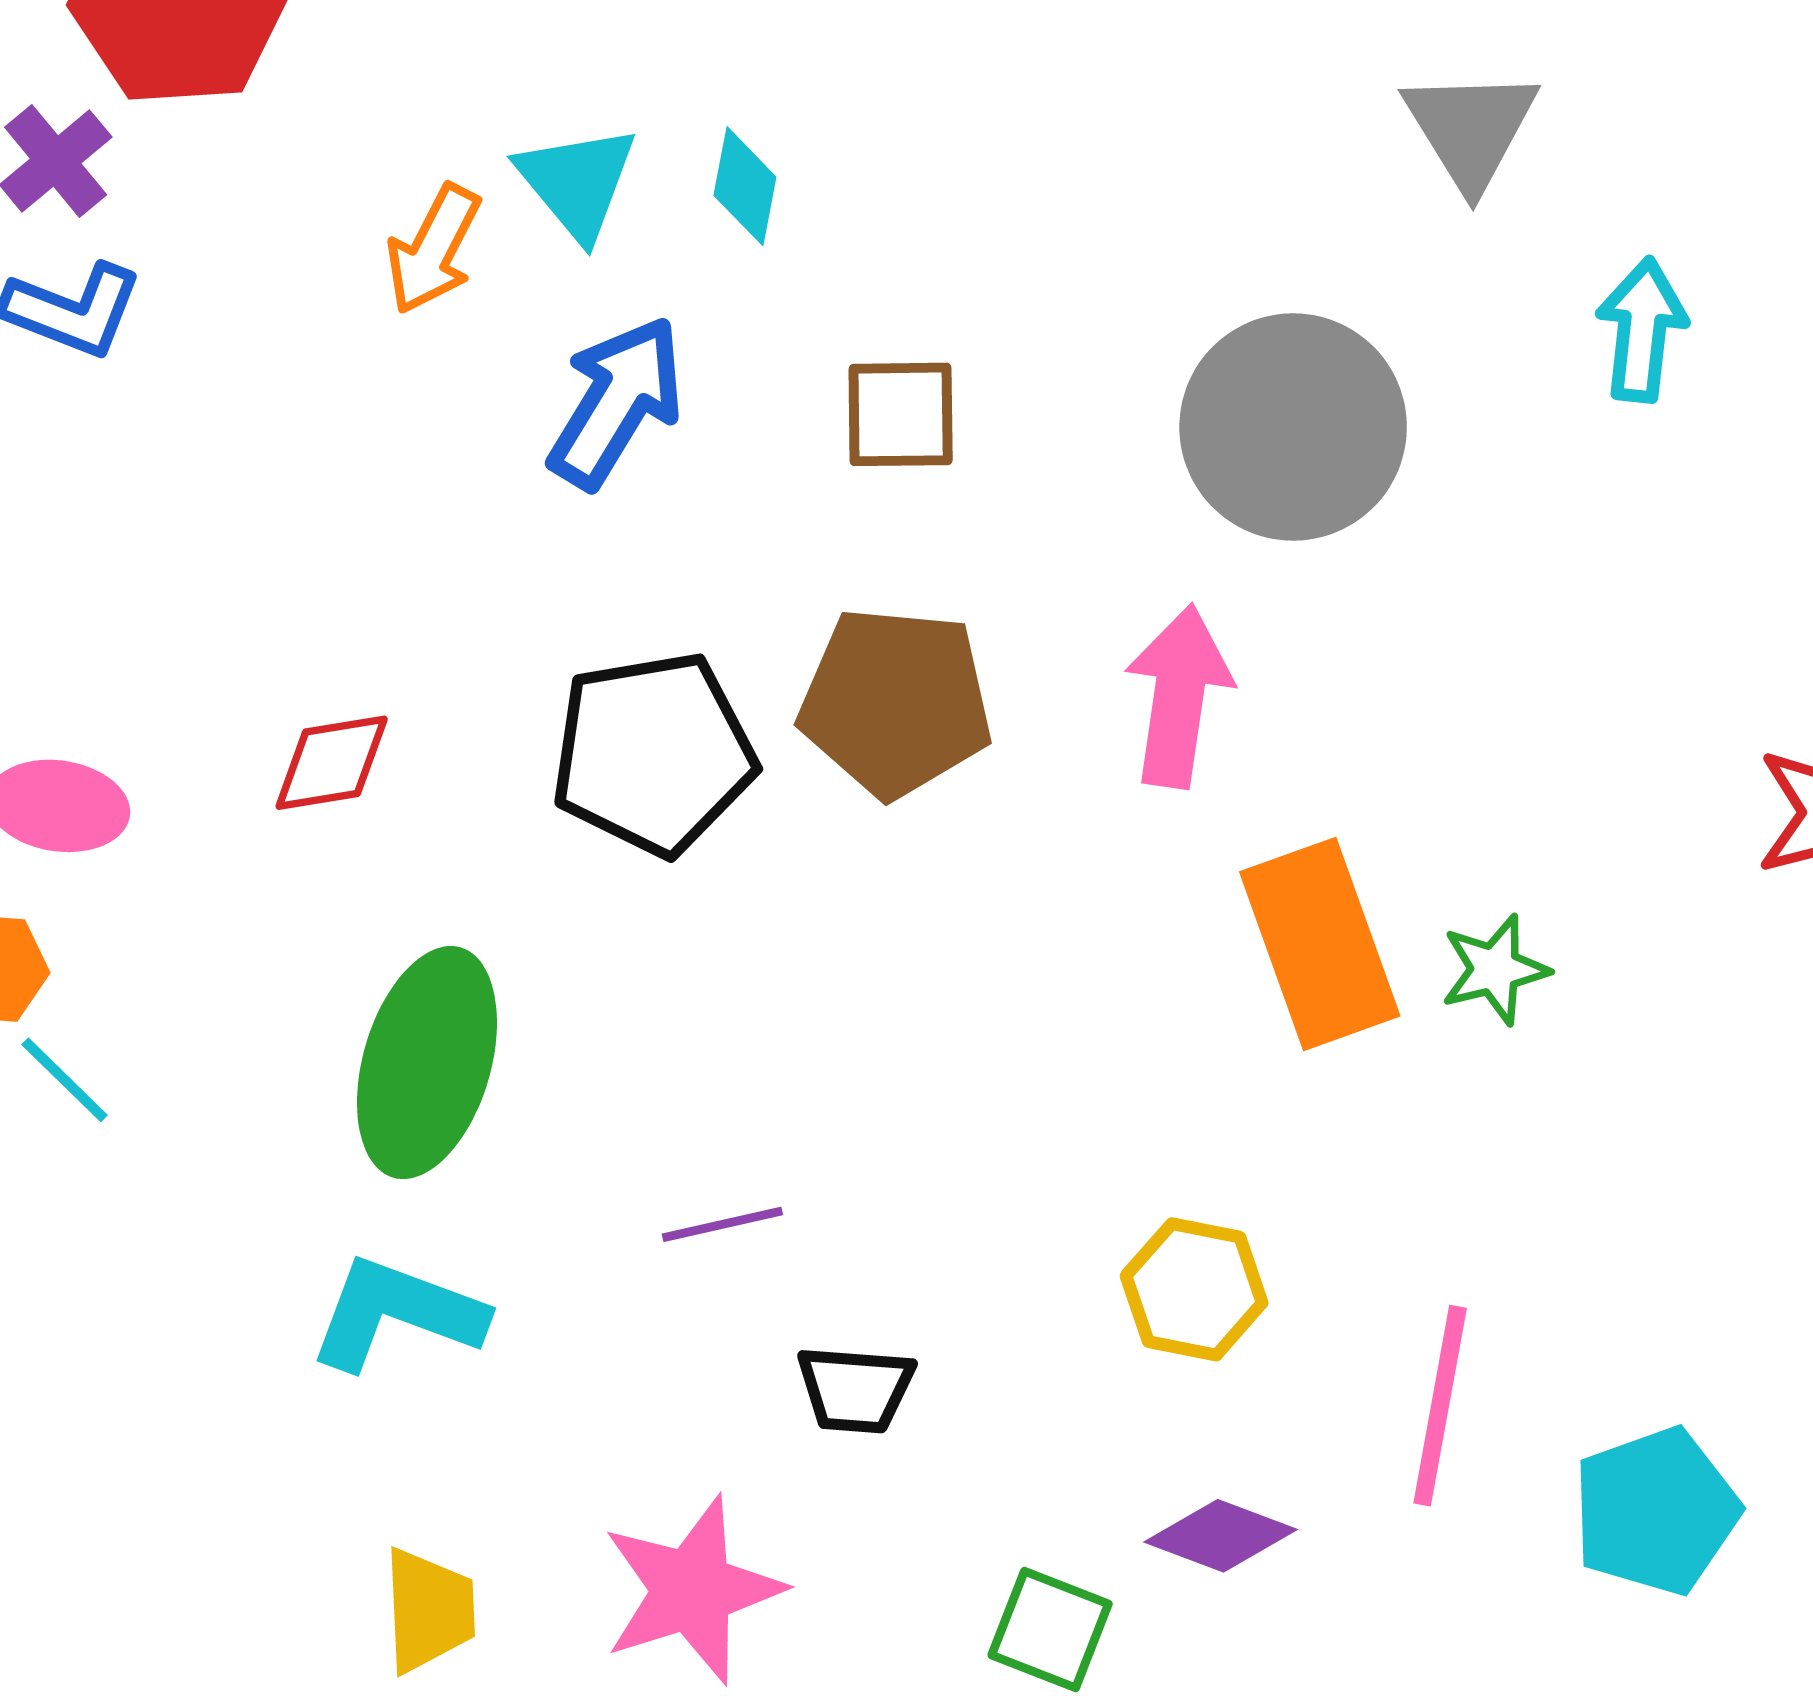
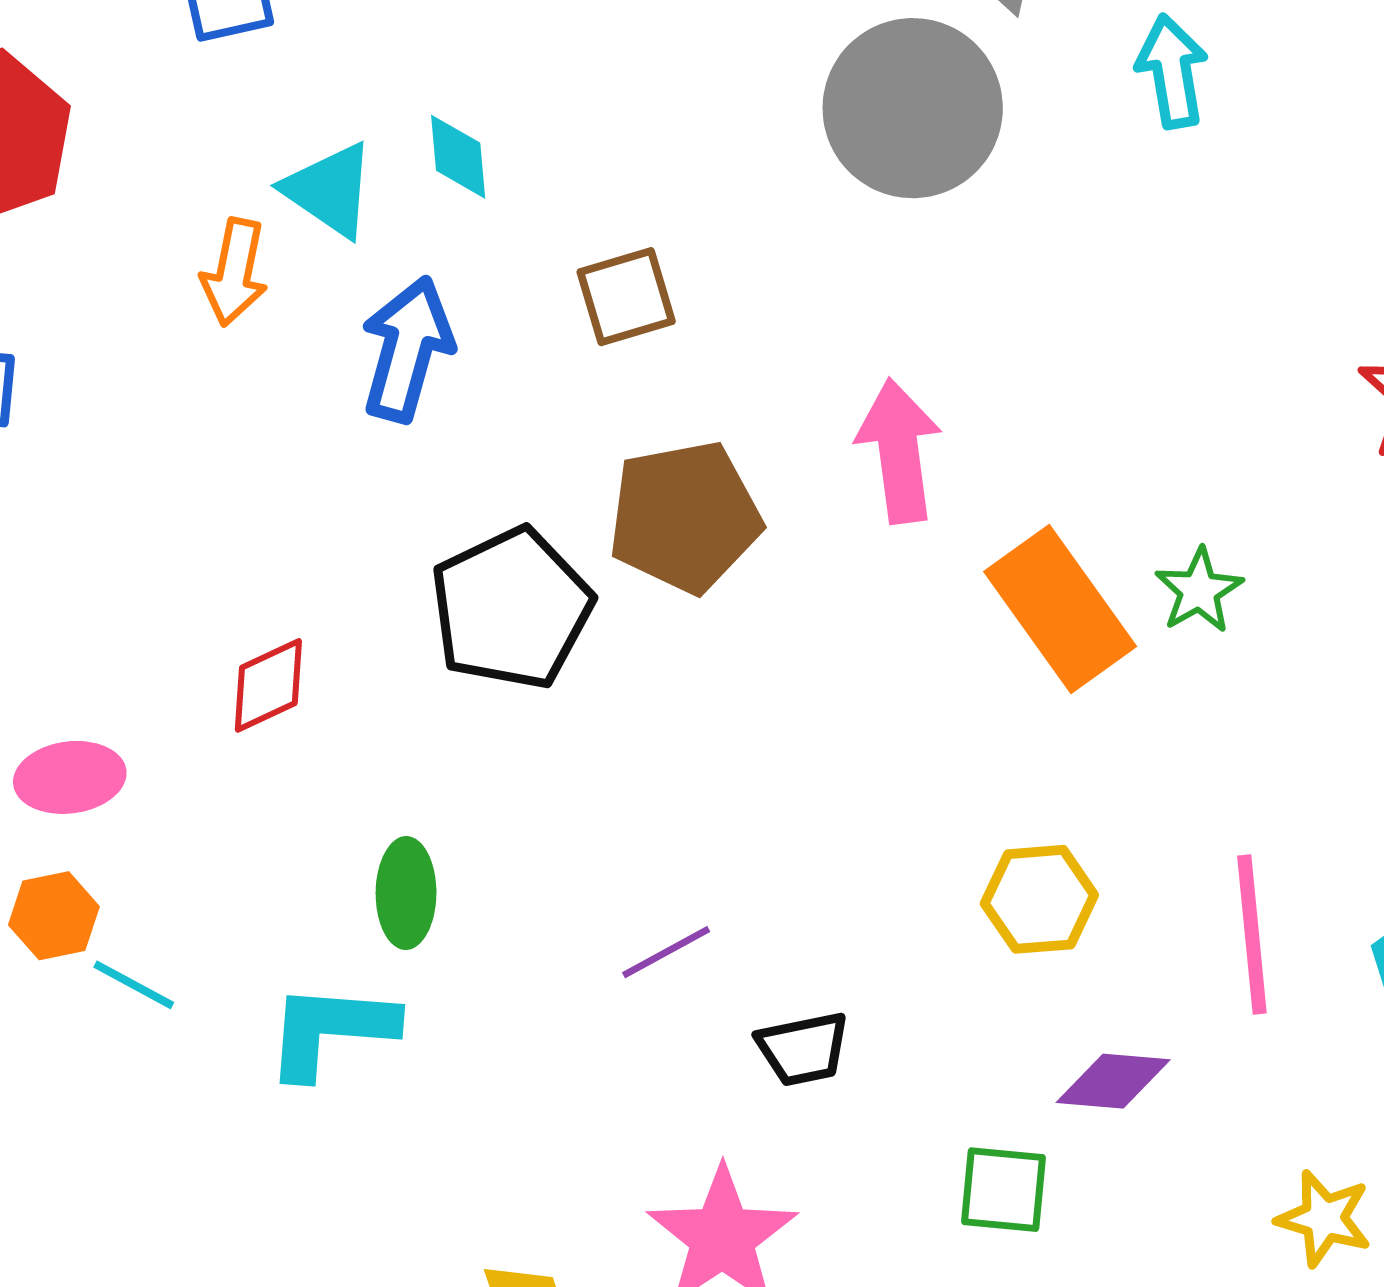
gray circle: (1293, 427) -> (913, 108), moved
green ellipse: (427, 1063) -> (406, 893), size x0.6
cyan L-shape: (397, 1313) -> (330, 1030), moved

